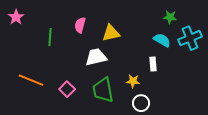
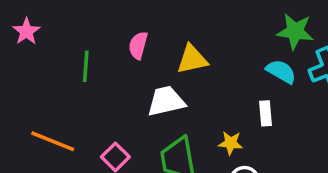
green star: (170, 17) -> (295, 31), size x1.5

